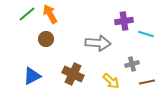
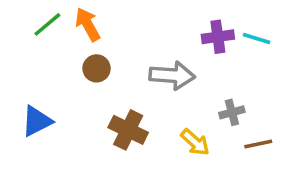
cyan line: (146, 34) -> (257, 39), moved
brown circle: (46, 39) -> (97, 68), moved
blue triangle: (32, 76) -> (37, 121), moved

